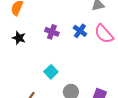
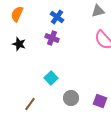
blue cross: (80, 31) -> (57, 17), moved

